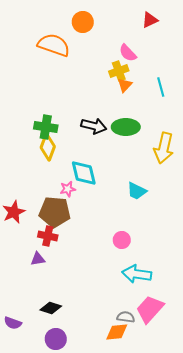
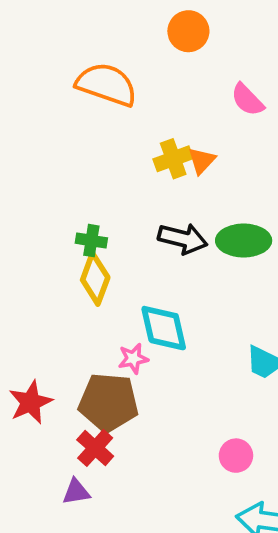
orange circle: (83, 22) -> (188, 31), moved
yellow cross: (119, 71) -> (173, 159), moved
orange triangle: (125, 85) -> (202, 161), moved
green cross: (46, 127) -> (91, 241), size x0.7
red cross: (48, 236) -> (95, 448), turned 30

